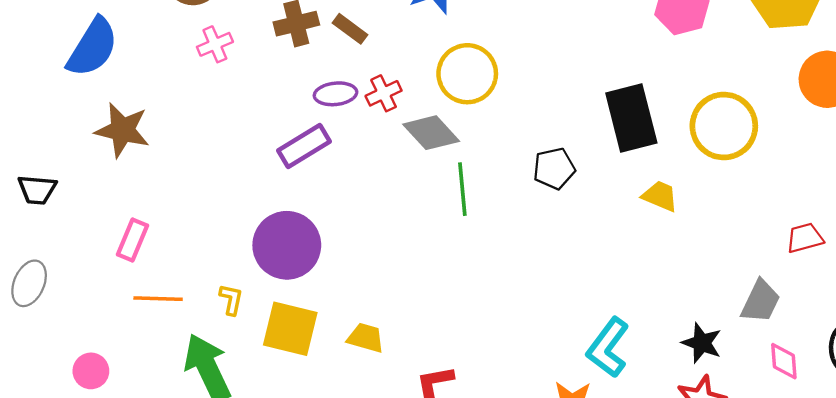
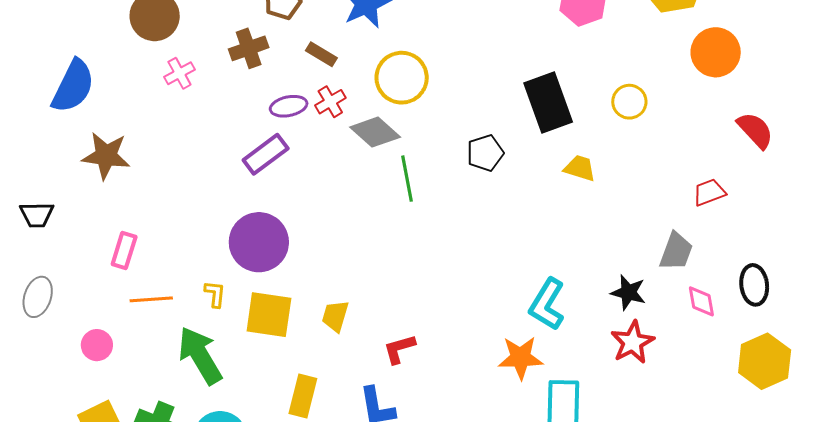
brown rectangle: (350, 29) -> (321, 54), moved
yellow circle: (724, 126) -> (629, 102), size x0.6
yellow trapezoid: (366, 338) -> (335, 316), turned -84
pink circle: (91, 371) -> (97, 345), moved

